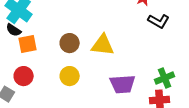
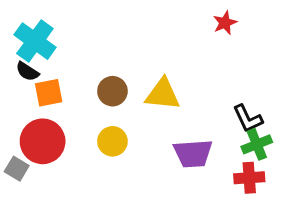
black L-shape: (159, 21) -> (248, 119), moved, turned 35
red circle: (24, 76) -> (43, 141), size x1.5

